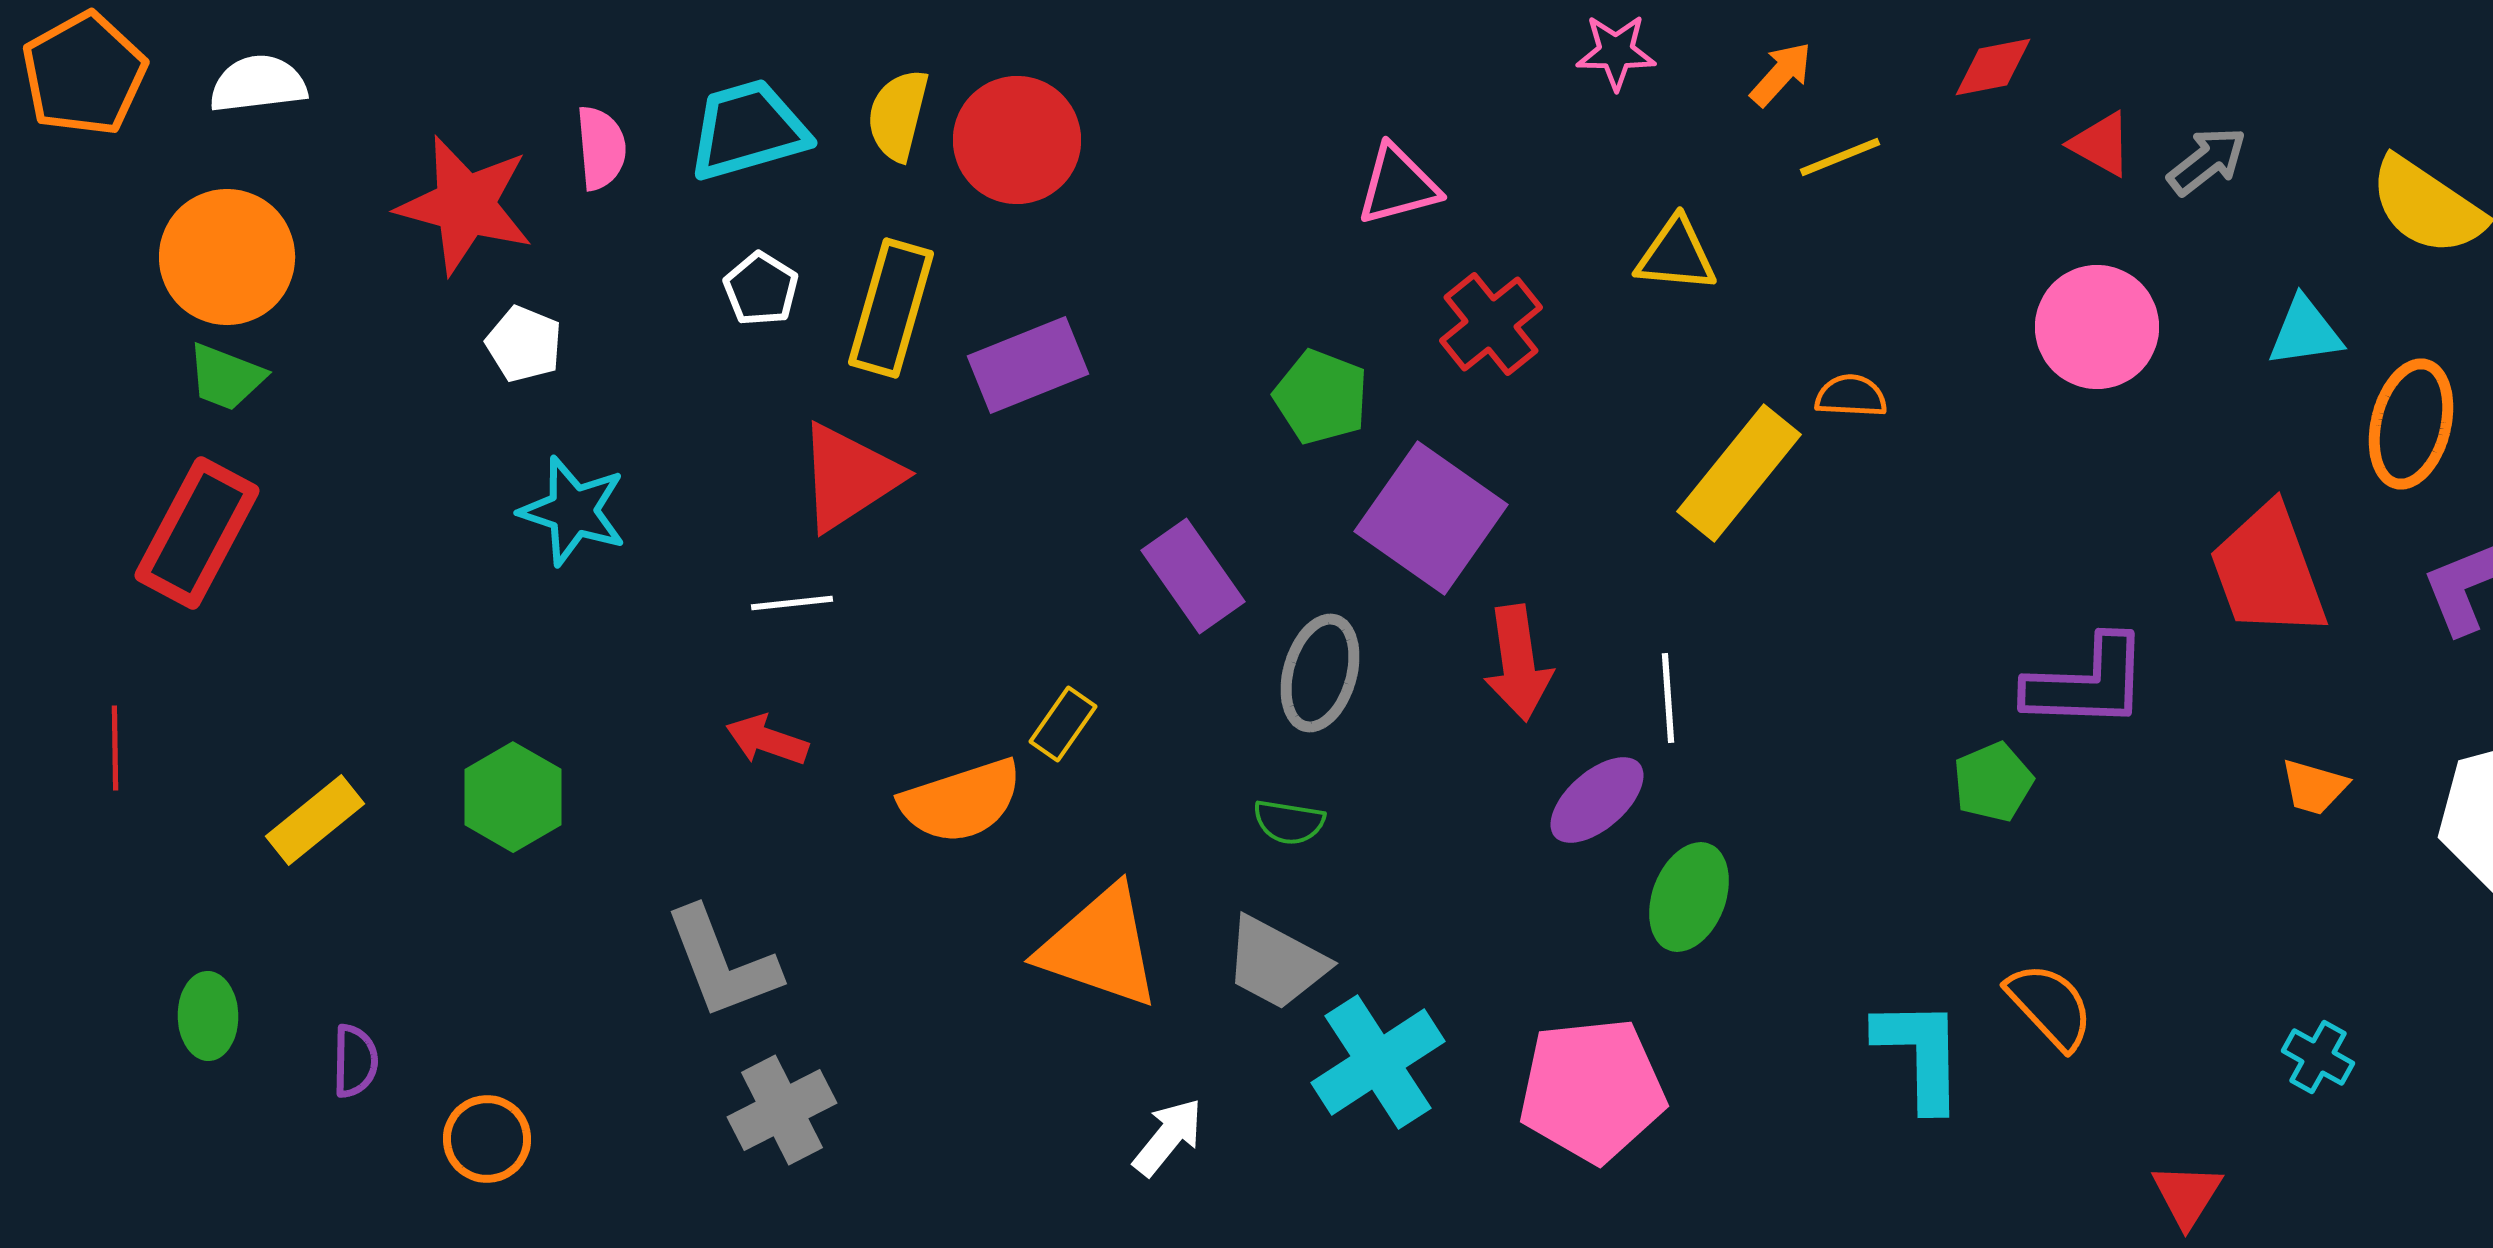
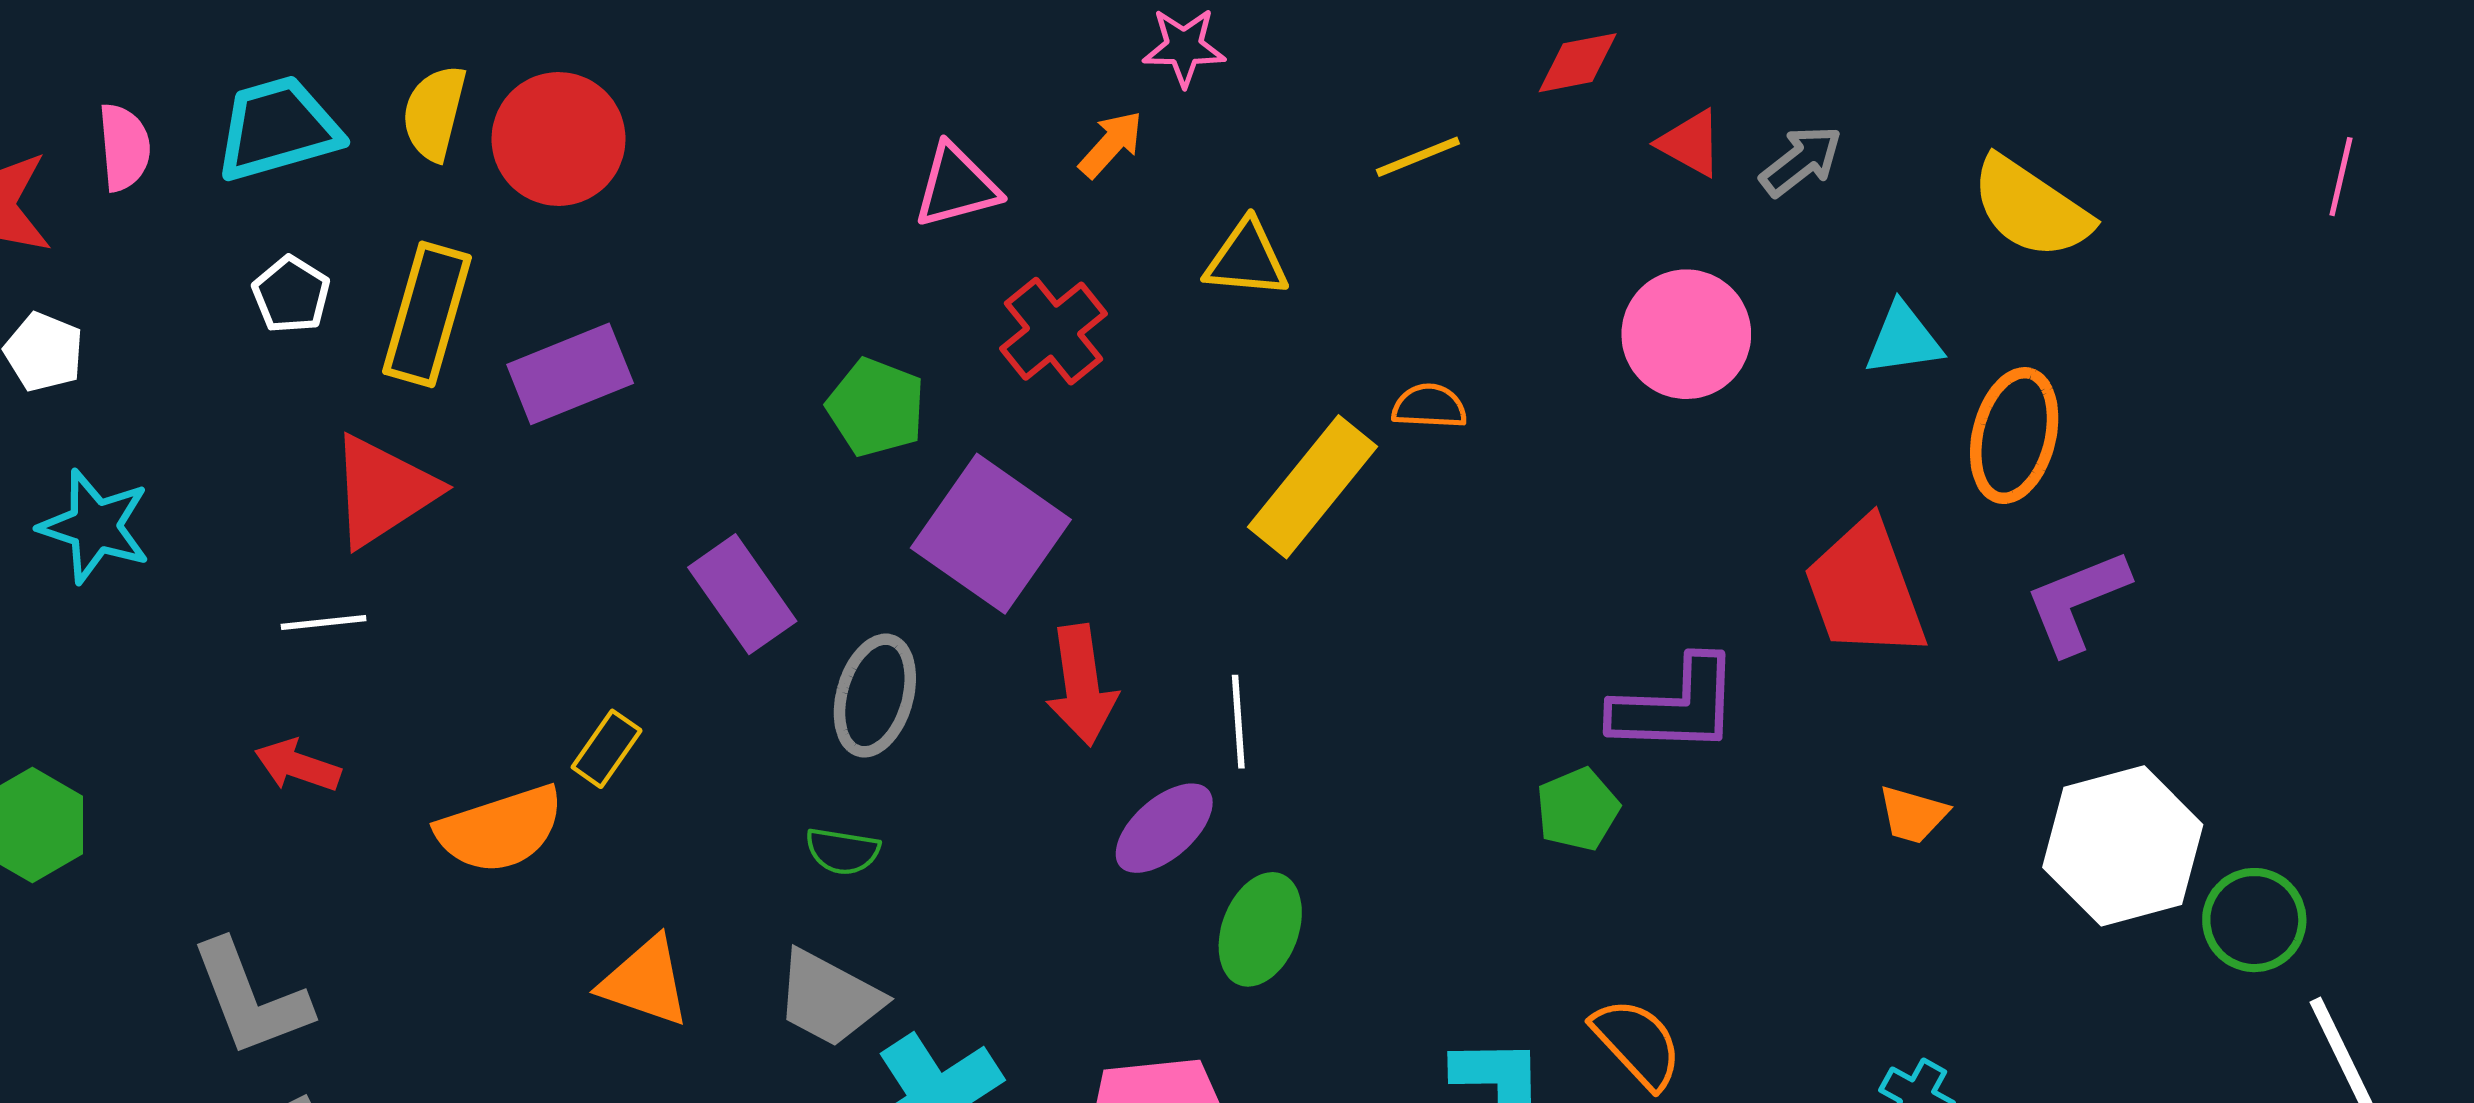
orange arrow: (1781, 74) -> (1111, 144), moved
orange triangle: (1100, 947) -> (645, 982), size x0.7

